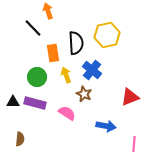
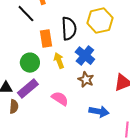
brown star: (84, 94) -> (86, 80), moved
purple rectangle: (35, 103) -> (28, 89), turned -55
brown semicircle: (20, 139) -> (14, 107), moved

